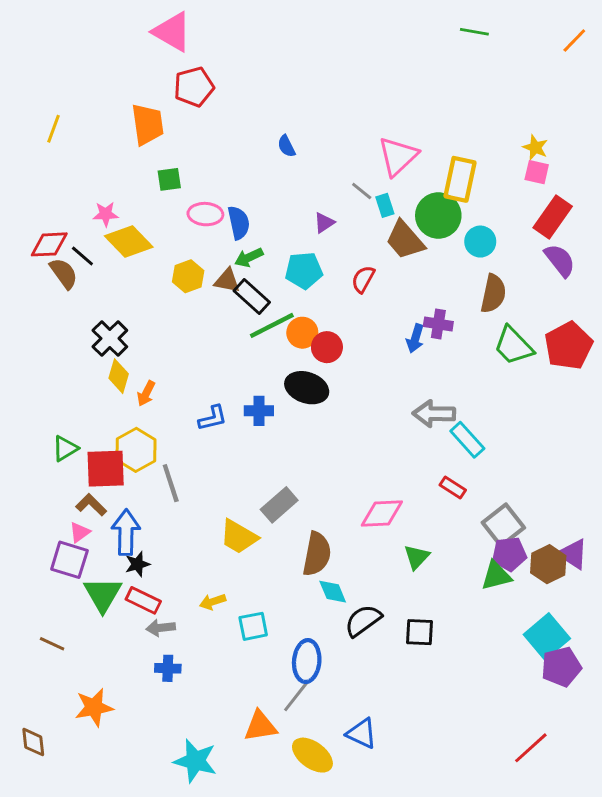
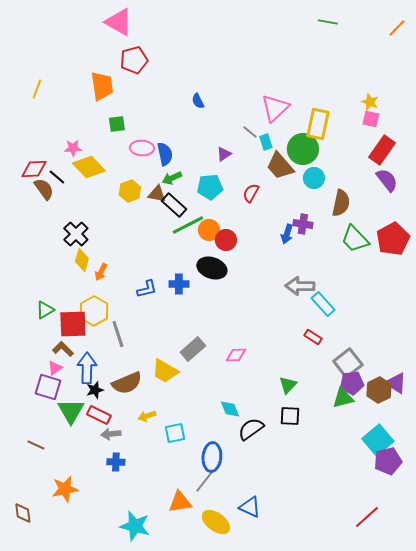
cyan circle: (480, 242) -> (314, 178), moved
pink diamond: (382, 514) -> (236, 355), moved, size x0.7
brown semicircle: (317, 554) -> (127, 383), moved, turned 56
black square: (420, 632) -> (290, 416), moved

